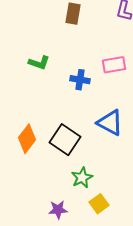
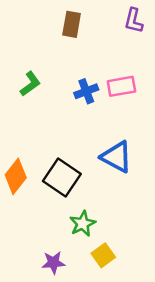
green L-shape: (39, 63) -> (30, 84), turned -55
blue cross: (80, 80) -> (86, 91), moved, turned -30

